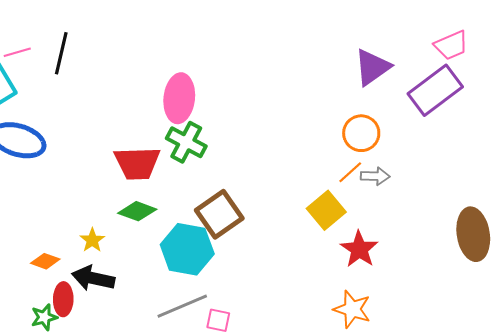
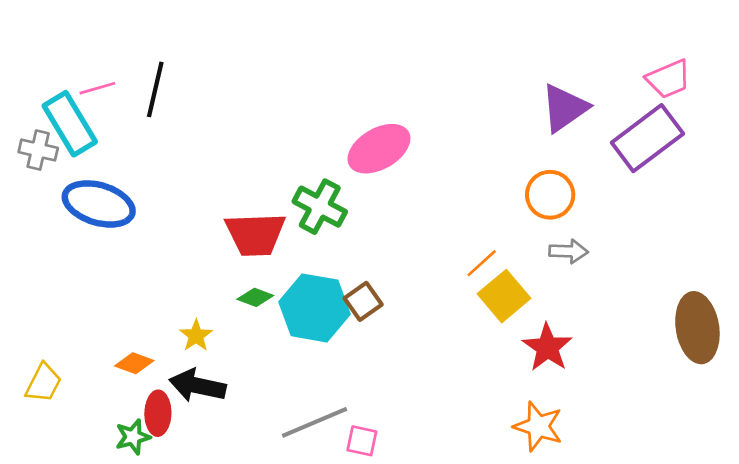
pink ellipse: (179, 98) -> (379, 149), moved, turned 54
orange line: (350, 172) -> (482, 263), moved
green diamond: (137, 211) -> (255, 297), size x0.7
brown square: (219, 214) -> (363, 301), size x0.6
cyan hexagon: (187, 249) -> (314, 308), moved

